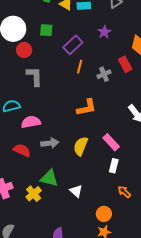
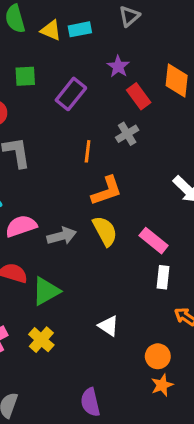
red rectangle: (125, 64) -> (139, 96), moved
orange line: (80, 67) -> (88, 151), moved
gray arrow: (50, 143) -> (62, 236), moved
yellow semicircle: (81, 146) -> (105, 231), moved, turned 138
green triangle: (49, 178) -> (46, 291), moved, turned -36

